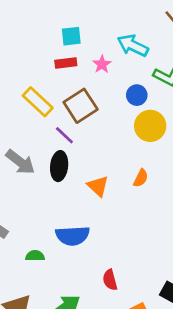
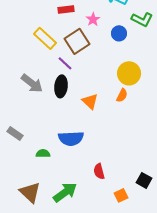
pink star: (102, 64) -> (93, 19), moved
yellow circle: (150, 126) -> (129, 73), moved

